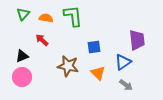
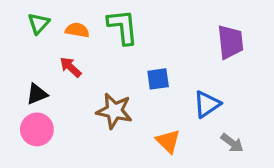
purple trapezoid: (137, 40) -> (230, 42), moved
orange triangle: (98, 73) -> (168, 141), moved
gray arrow: (126, 85) -> (232, 143), moved

